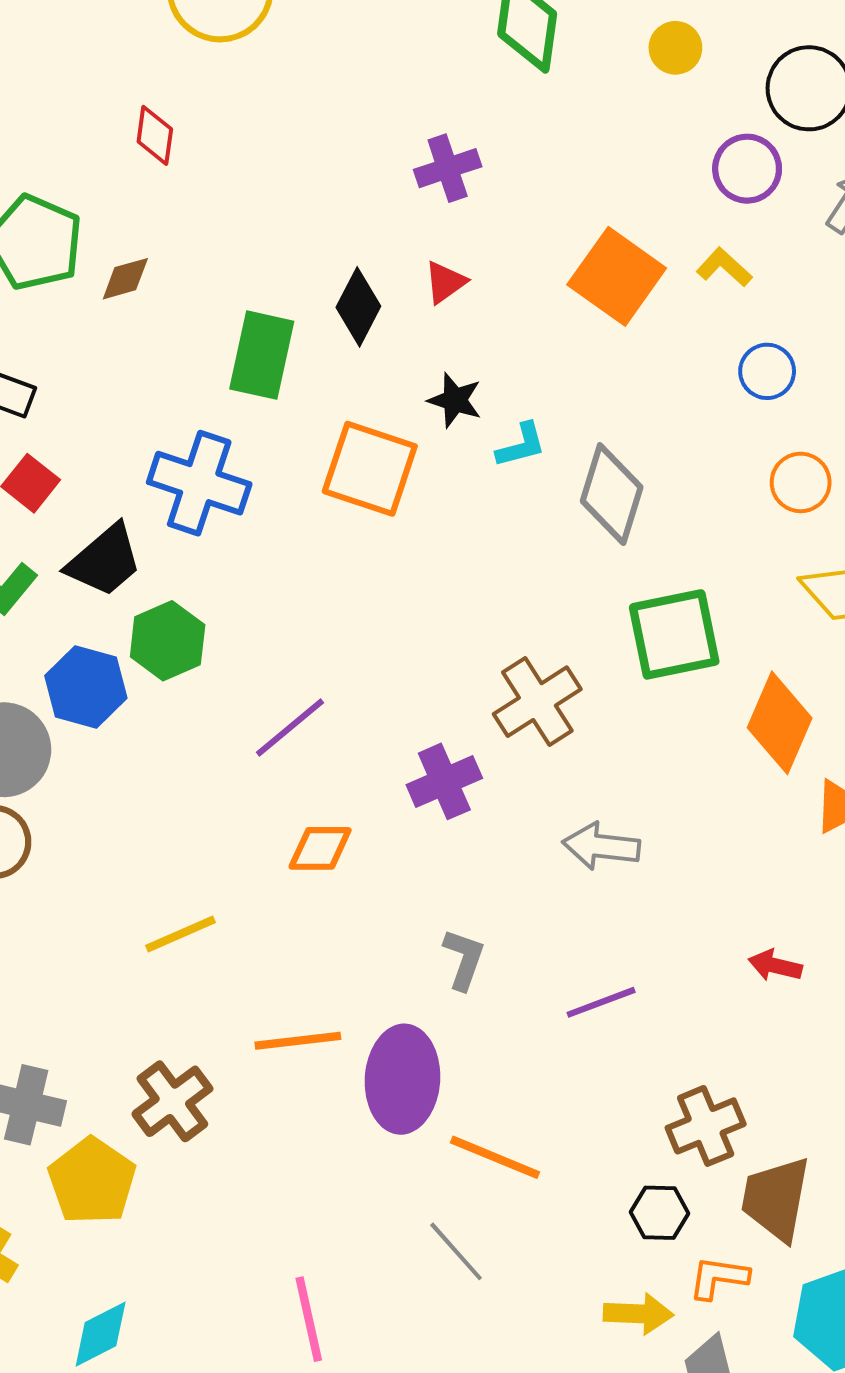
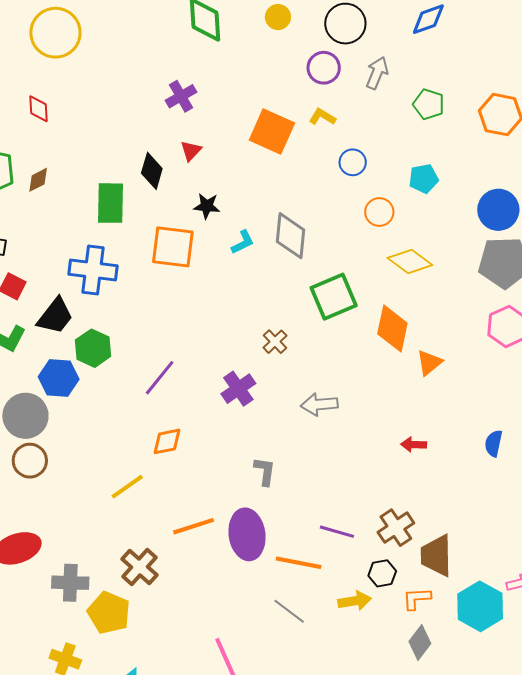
cyan L-shape: (521, 445) -> (243, 242), moved
brown cross: (537, 702) -> (275, 342), size x0.6
orange diamond: (320, 848) -> (167, 441), moved
purple line: (601, 1002) -> (337, 532), moved, turned 48
yellow arrow: (638, 1314) -> (355, 601), moved

